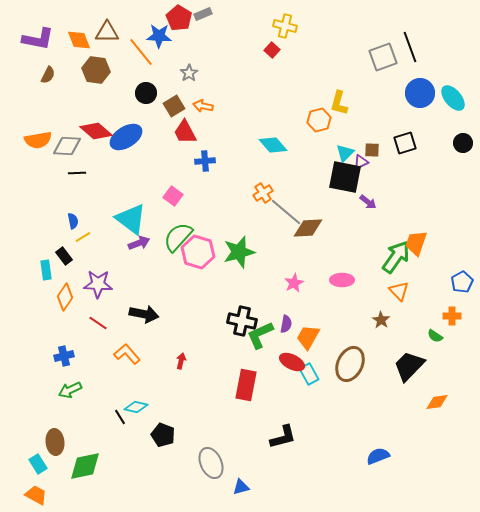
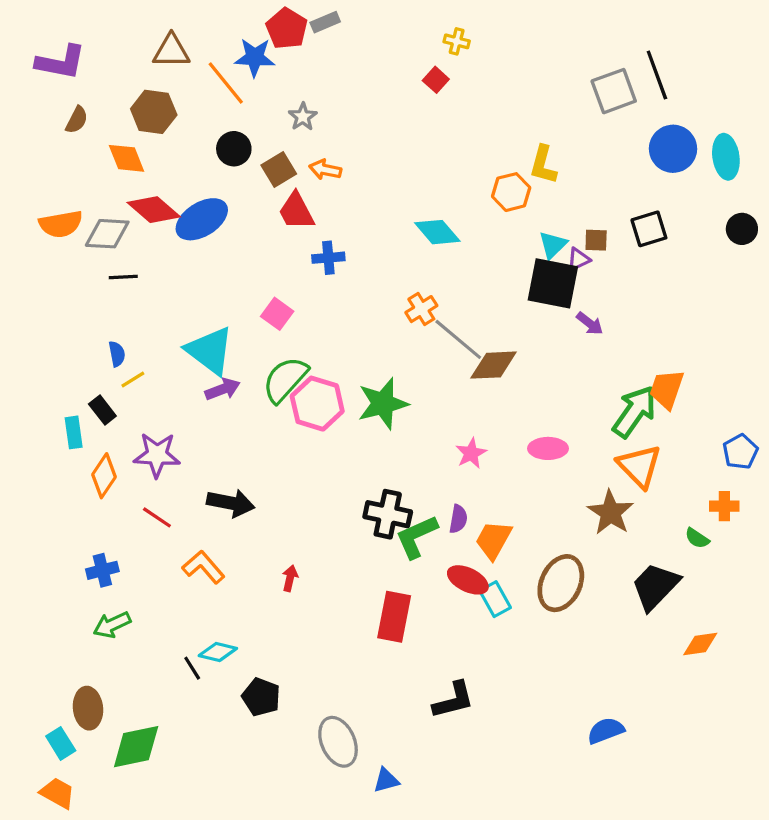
yellow cross: (285, 26) -> (457, 41), size x0.7
orange diamond: (79, 40) -> (126, 158), moved
cyan ellipse: (453, 98) -> (726, 157), turned 32
orange triangle: (399, 291) -> (639, 466), size x1.4
brown star: (381, 320) -> (610, 513), size x1.6

